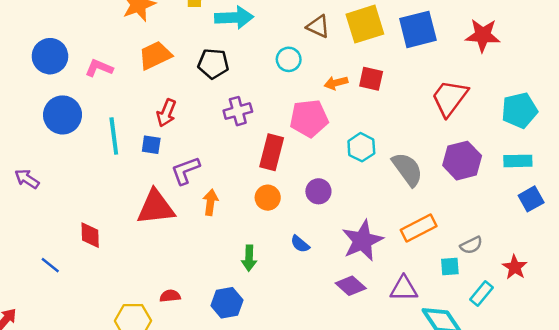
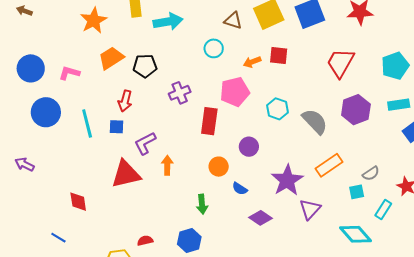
black pentagon: (213, 64) -> (145, 66), moved
orange circle: (268, 198) -> (219, 167), moved
blue line: (50, 265) -> (58, 238), moved
purple diamond: (351, 286) -> (261, 218), moved
purple triangle: (404, 289) -> (310, 209), moved, turned -40

